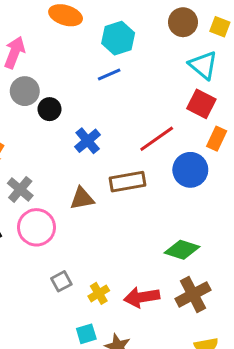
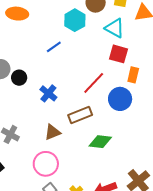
cyan hexagon: (118, 38) -> (75, 20), moved
pink circle: (36, 227) -> (46, 164), moved
green diamond: (182, 250) -> (100, 142), moved

